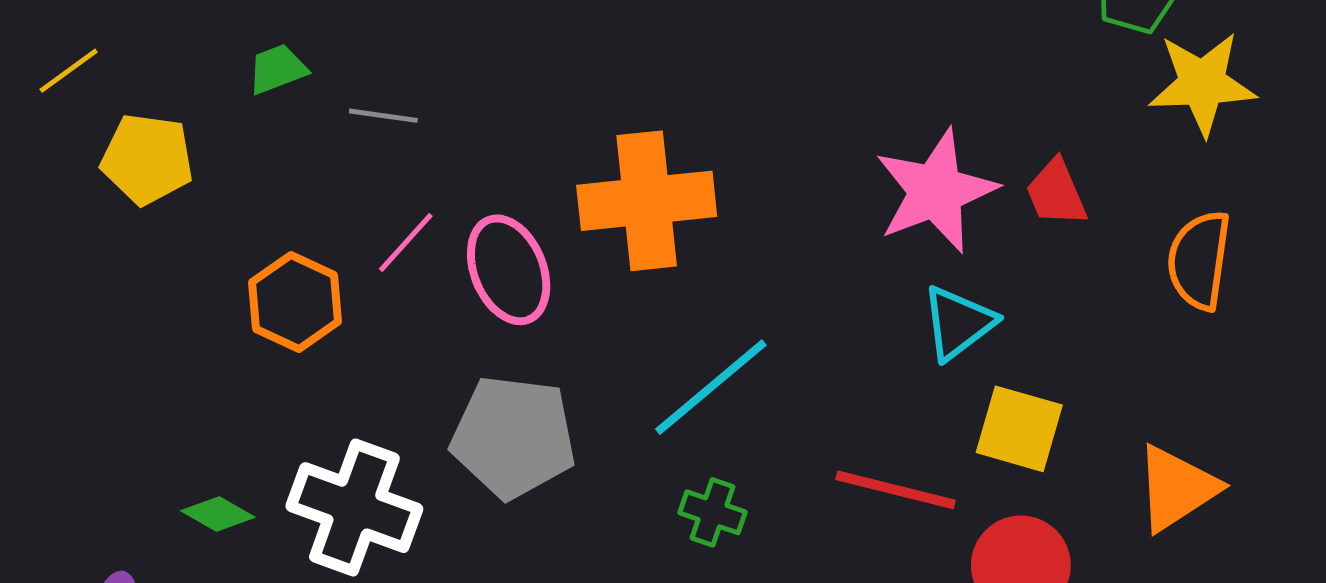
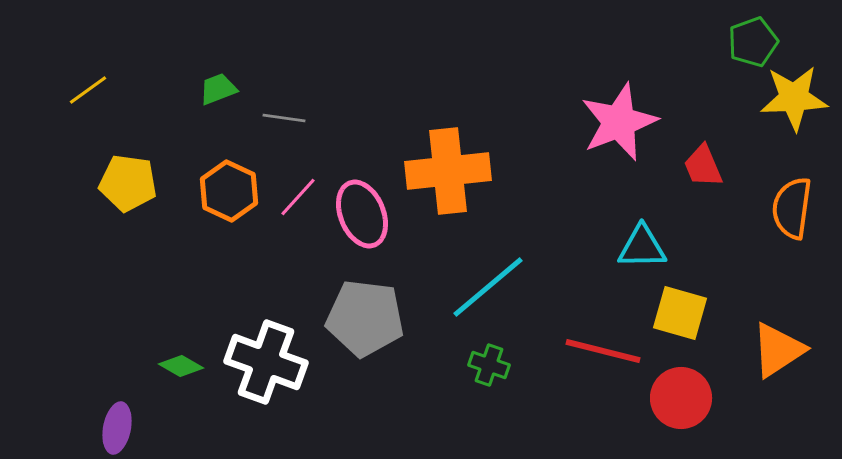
yellow pentagon: (147, 159) -> (128, 183), moved
pink star: (936, 191) -> (619, 122), moved
orange hexagon: (295, 302) -> (229, 191), moved
cyan triangle: (958, 323) -> (642, 247), turned 36

